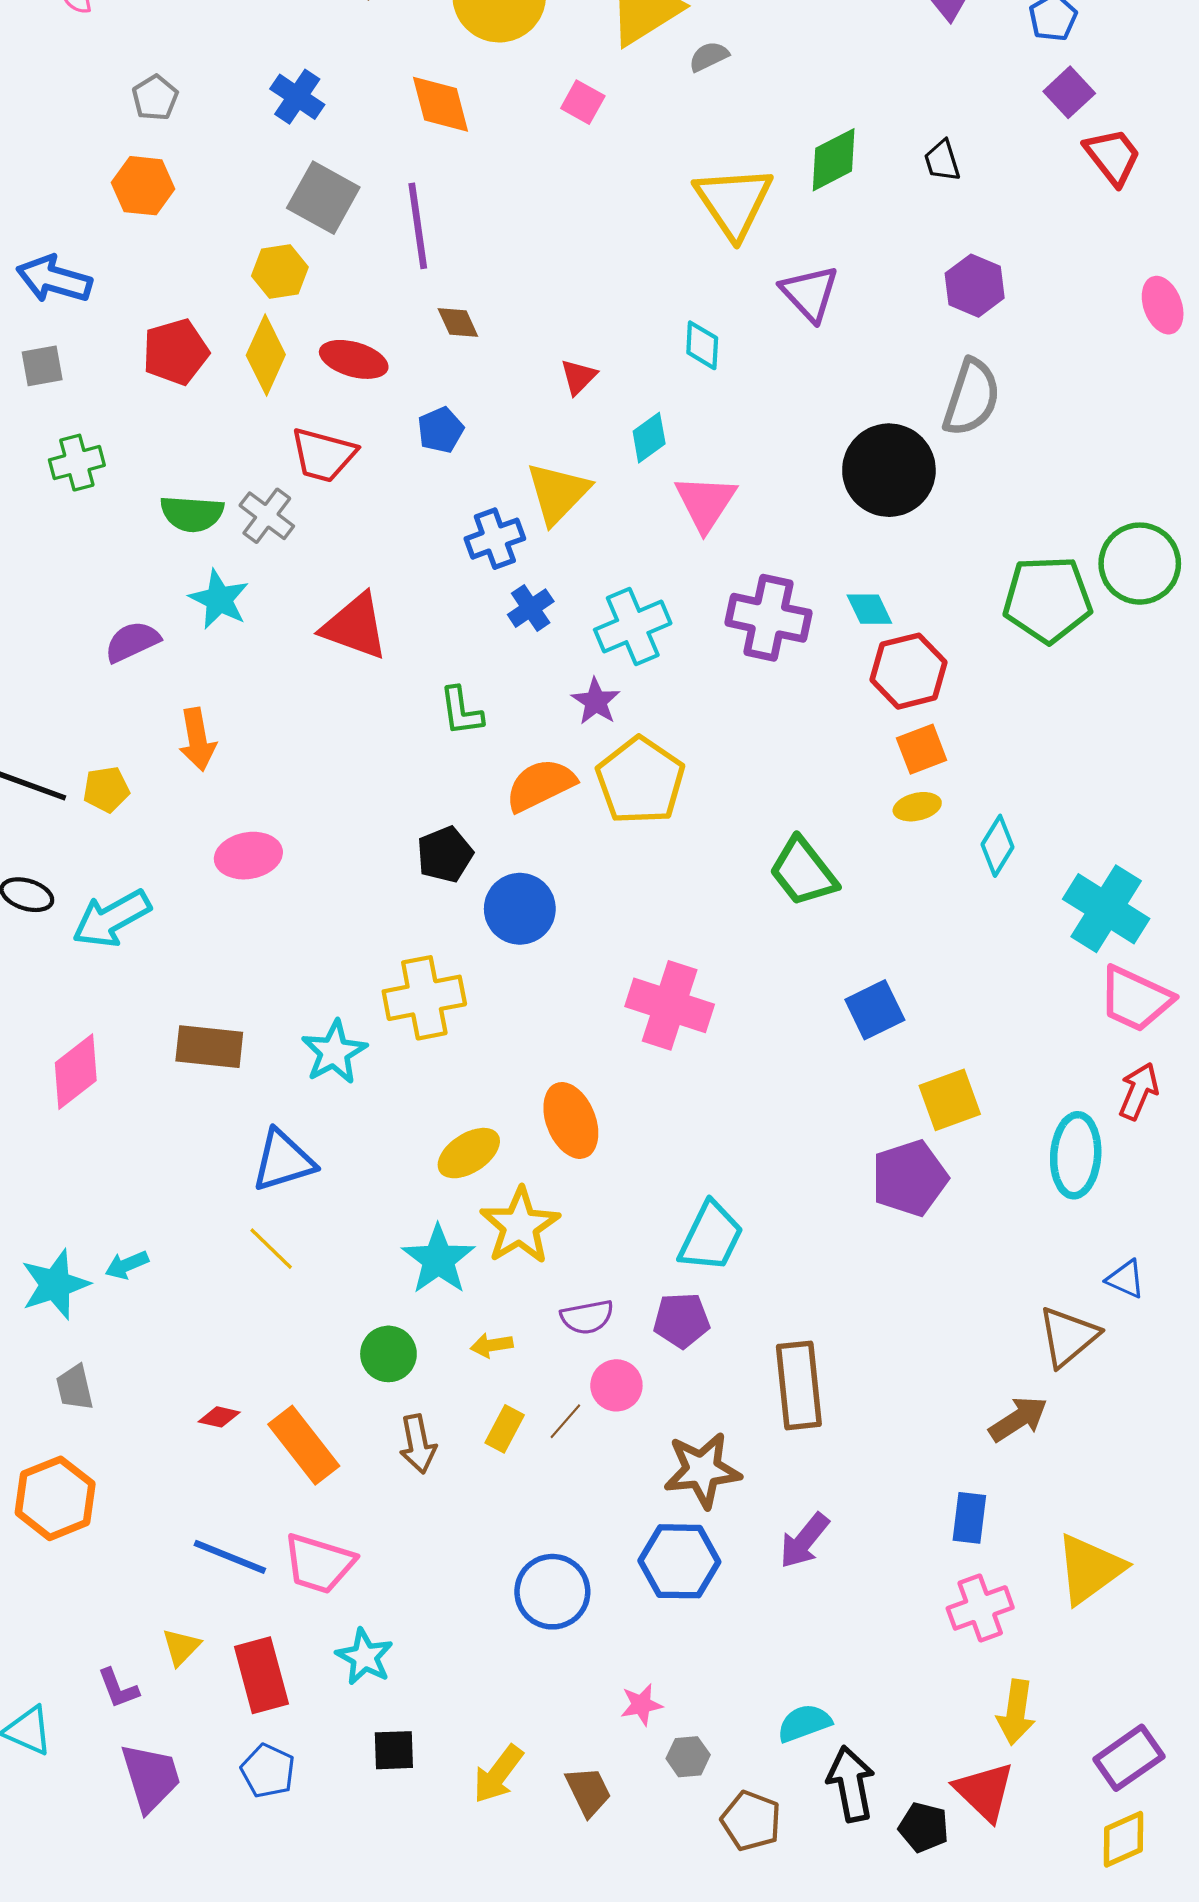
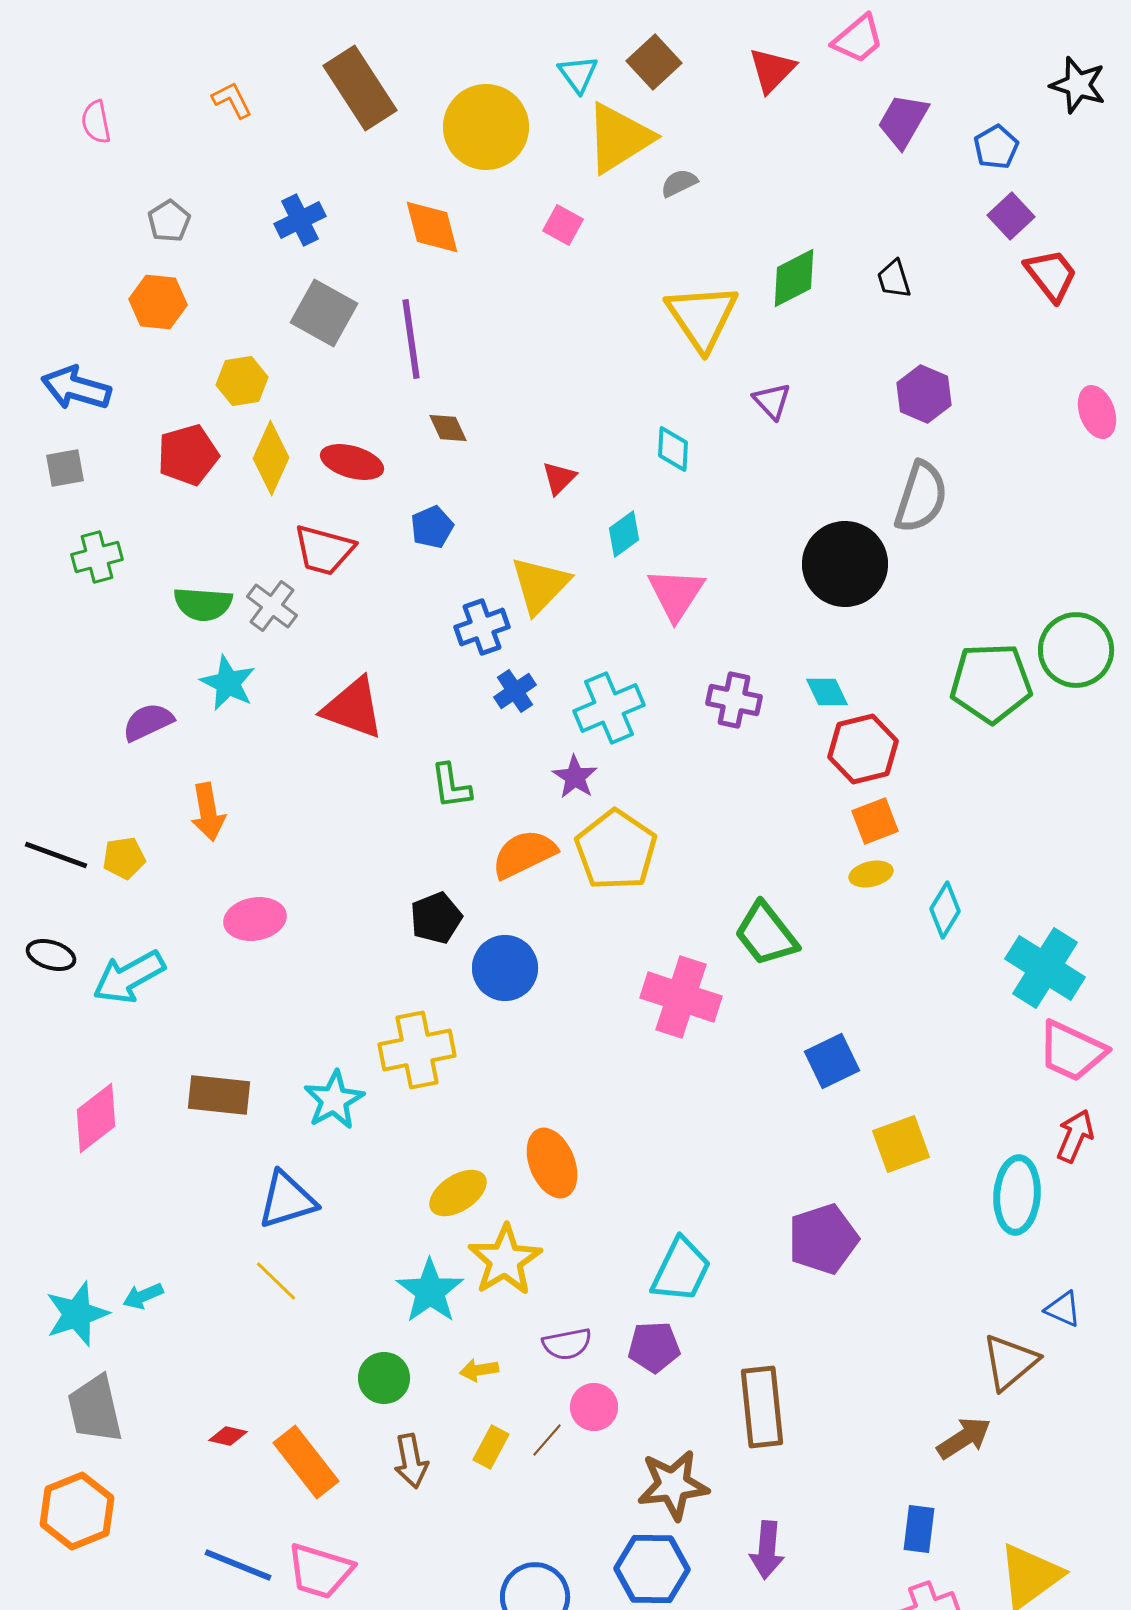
blue cross: (297, 97) -> (300, 220), turned 30
yellow hexagon: (280, 271) -> (242, 381), moved
purple triangle: (810, 293) -> (772, 401), size x0.7
purple cross: (768, 618) -> (734, 700), size x0.7
pink cross: (670, 1005) -> (681, 997), moved
purple pentagon: (910, 1178) -> (823, 1239), moved
gray trapezoid: (75, 1388) -> (95, 1409), size x1.6
purple arrow: (804, 1541) -> (767, 1550), turned -34

